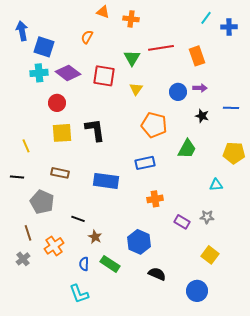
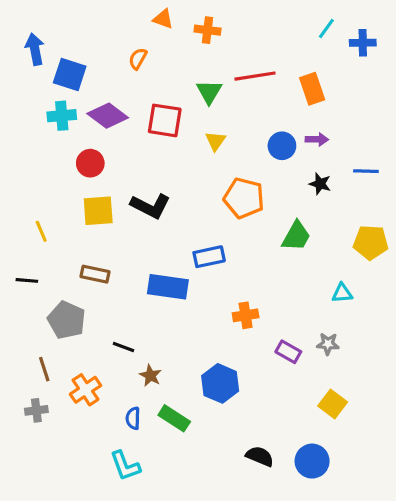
black L-shape: (95, 130) -> (150, 206), turned 125
blue rectangle: (145, 163) -> (209, 257), moved
gray cross: (23, 259) -> (36, 410), turned 32
black semicircle: (157, 274) -> (260, 456), moved

